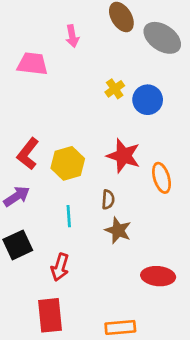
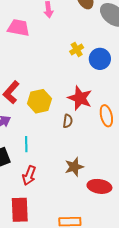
brown semicircle: (108, 200) -> (68, 121), moved
cyan line: (69, 216) -> (26, 144), moved
brown star: (118, 230) -> (74, 167), moved, turned 30

